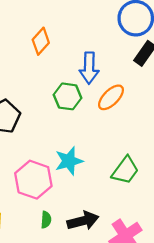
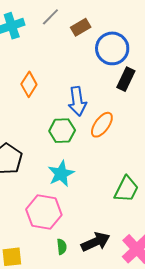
cyan star: (69, 161) -> (61, 174), moved

